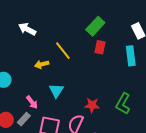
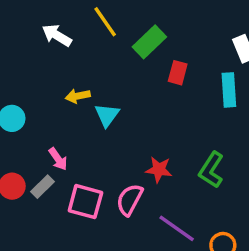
green rectangle: (95, 26) -> (149, 42), moved
yellow line: (63, 51) -> (105, 22), moved
cyan triangle: (56, 91) -> (107, 115), moved

